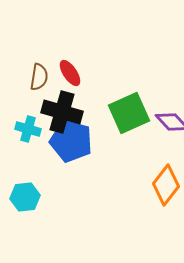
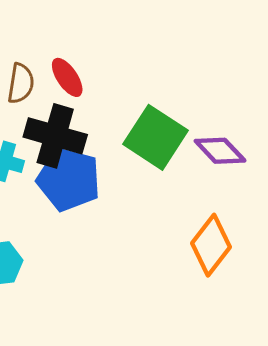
green square: (129, 113) -> (156, 137), turned -33

